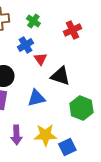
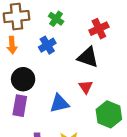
red triangle: (40, 59) -> (86, 87), moved
black triangle: (60, 76) -> (88, 57), moved

